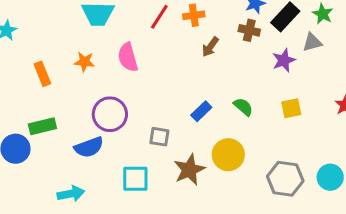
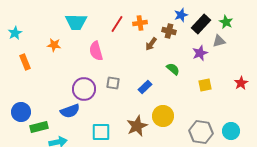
brown cross: (249, 30) -> (169, 31), moved
orange star: (84, 62) -> (54, 45), moved
orange rectangle: (42, 74) -> (25, 62), moved
green semicircle: (243, 107) -> (173, 69), moved
green rectangle: (42, 126) -> (39, 127), moved
gray square: (159, 137) -> (113, 83), moved

